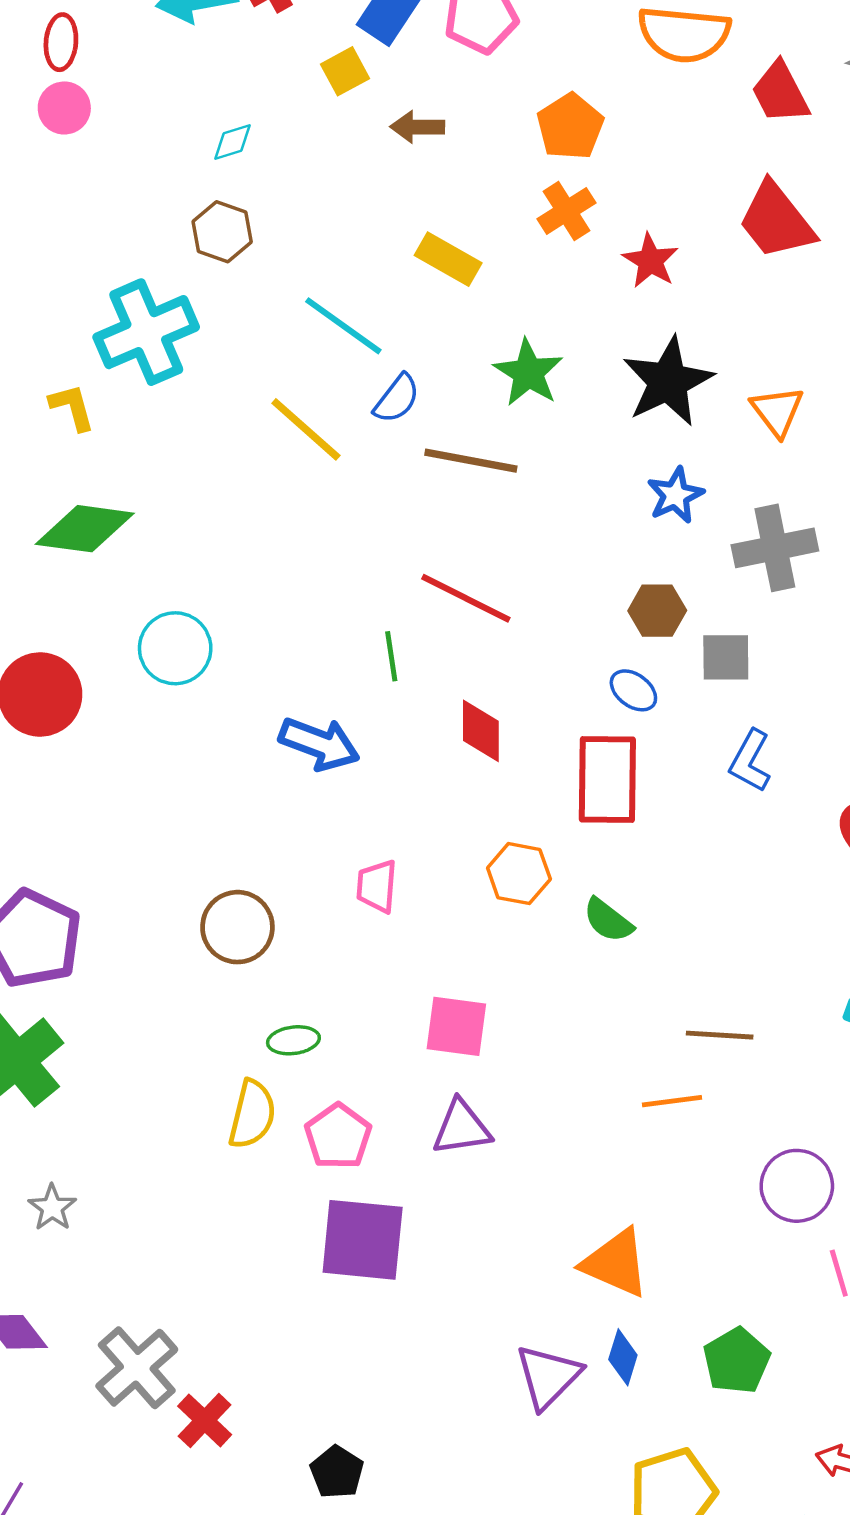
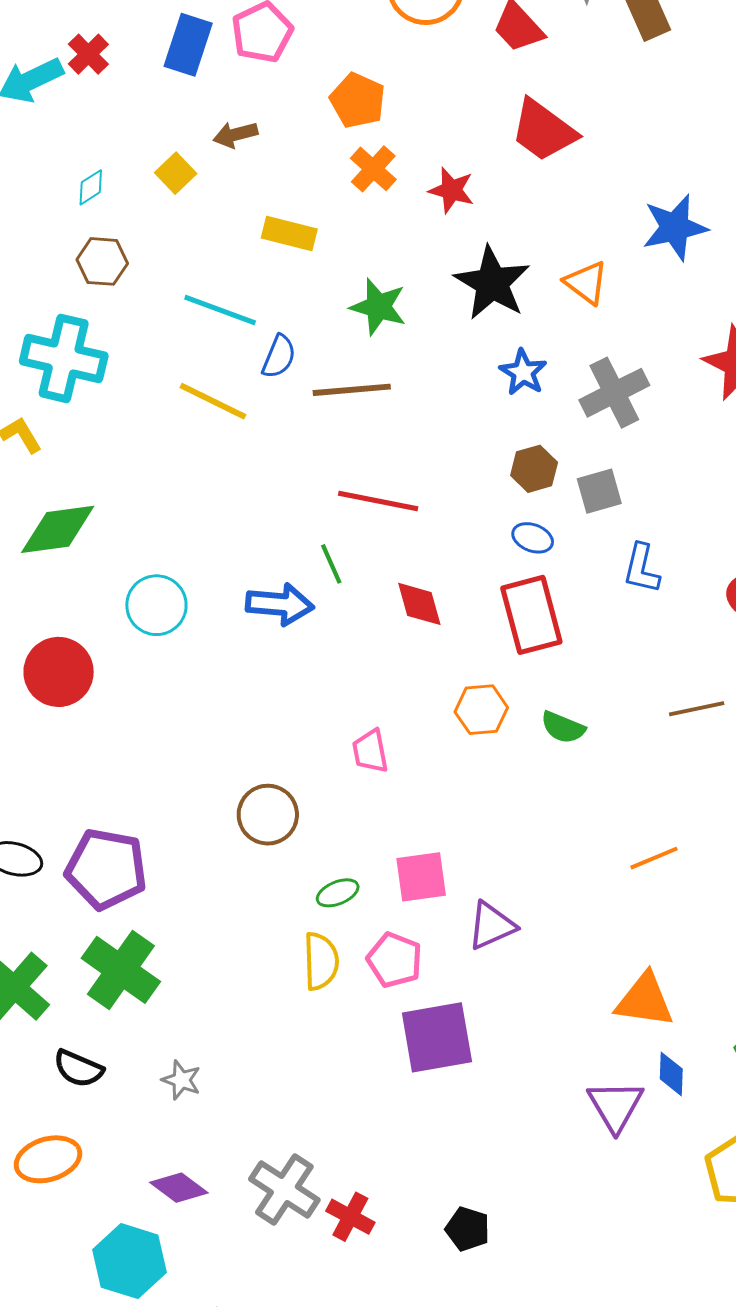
yellow square: (345, 71) -> (176, 173), moved
cyan cross: (146, 332) -> (64, 358), turned -38
blue arrow: (319, 744) -> (280, 604), moved
pink square: (456, 1026) -> (421, 877), moved
brown line: (720, 1035) -> (697, 709), moved

